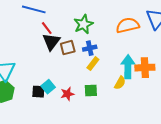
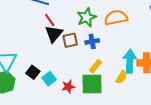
orange semicircle: (128, 25) -> (116, 18), moved
yellow rectangle: (93, 64) -> (96, 66), moved
green square: (91, 91) -> (92, 84), size x1.6
black square: (38, 92) -> (33, 72), moved, turned 32

